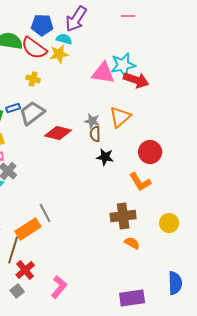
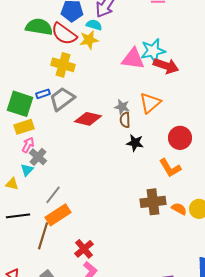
yellow cross: (33, 79) -> (63, 65), size x1.6
gray line: (45, 213) -> (53, 195), moved, turned 66
orange semicircle: (132, 243) -> (179, 209), moved
red cross: (25, 270) -> (84, 249), moved

